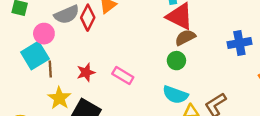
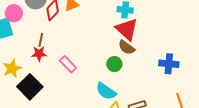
brown semicircle: (185, 37) -> (127, 47), turned -132
brown line: (50, 69) -> (41, 40), moved

